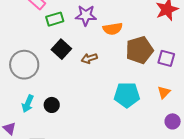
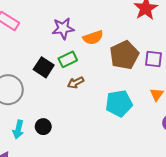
green rectangle: (55, 19) -> (68, 59), moved
brown arrow: (89, 58) -> (76, 83), moved

